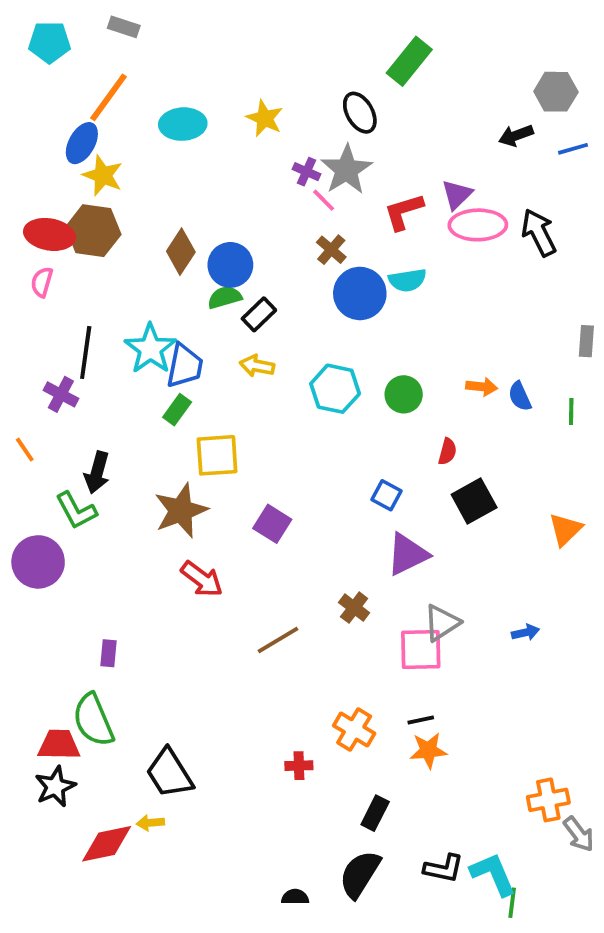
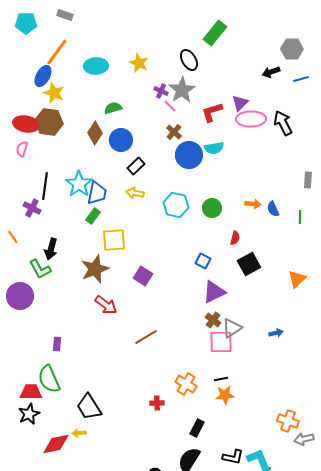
green semicircle: (225, 297) -> (113, 108), moved
brown cross: (354, 608) -> (213, 320), moved
orange cross: (548, 800) -> (288, 421), turned 30
gray arrow: (579, 834) -> (304, 439), turned 114

